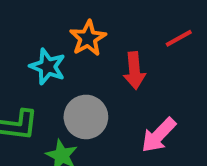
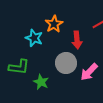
gray circle: (86, 117) -> (66, 63), moved

